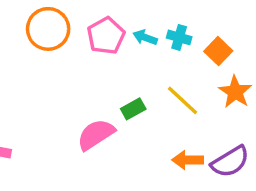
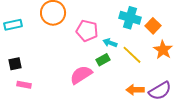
pink pentagon: (106, 36) -> (87, 31), moved, turned -30
cyan arrow: (145, 37) -> (110, 43), moved
cyan cross: (179, 37) -> (130, 18), size x1.5

